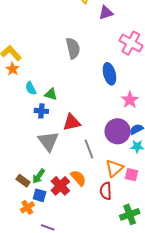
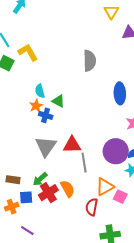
orange star: (12, 69) -> (36, 106), moved
red triangle: (72, 122) -> (72, 145), moved
green arrow: (39, 176) -> (40, 179), moved
brown rectangle: (23, 181) -> (13, 180), turned -40
blue square: (40, 195) -> (26, 197), turned -32

